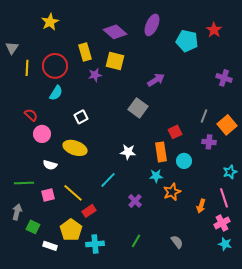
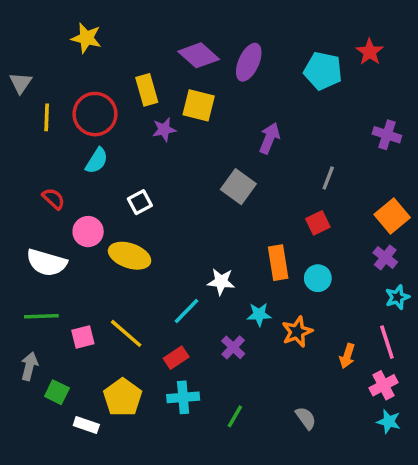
yellow star: (50, 22) -> (86, 38), turned -30
purple ellipse: (152, 25) -> (249, 62), moved
purple arrow: (156, 80) -> (269, 138), turned -36
gray line: (204, 116) -> (328, 178), moved
red square: (175, 132) -> (318, 223), moved
pink circle: (42, 134) -> (88, 232), moved
purple cross: (209, 142) -> (385, 257), moved, turned 32
white star: (128, 152) -> (221, 282), moved
white semicircle: (50, 165) -> (47, 263), moved, size x1.6
cyan star: (156, 176) -> (259, 314), moved
red rectangle: (89, 211) -> (176, 358), moved
cyan cross: (95, 244) -> (183, 397), moved

